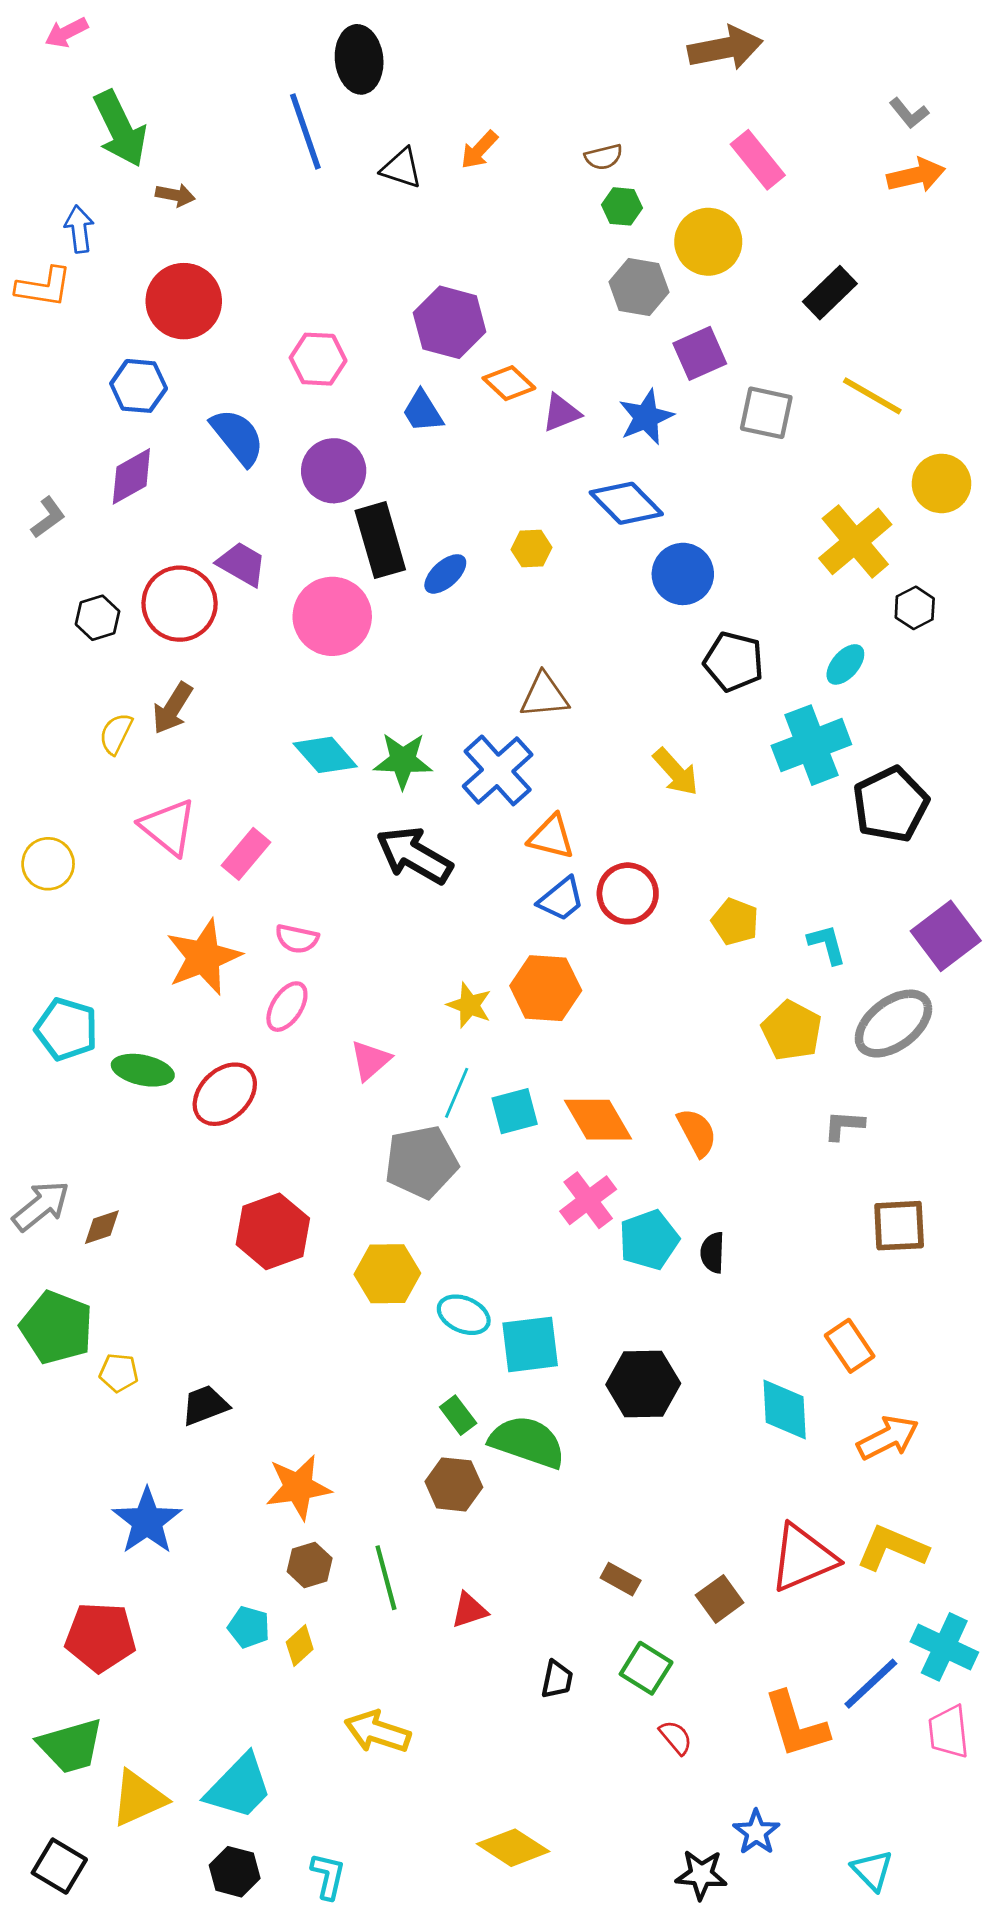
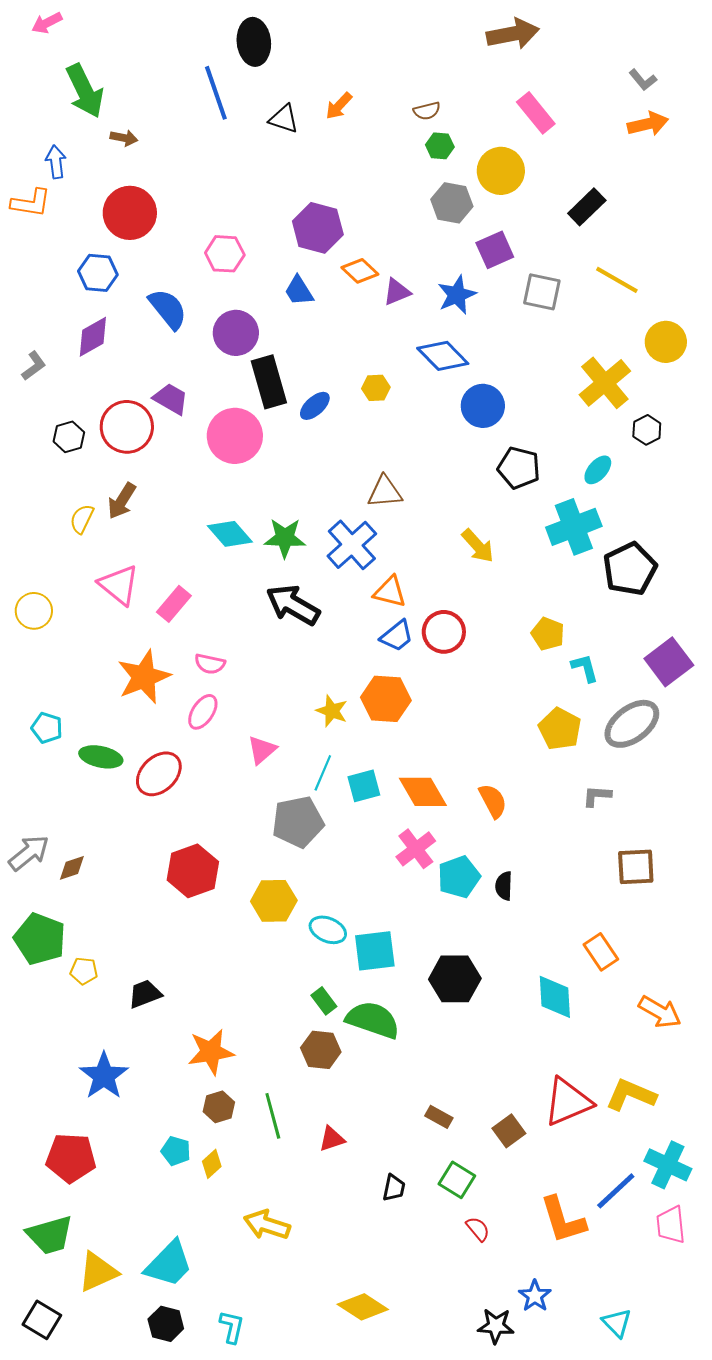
yellow pentagon: (735, 922) -> (548, 634), moved
cyan pentagon: (66, 1029) -> (47, 728), size x0.7
orange arrow: (888, 1438) -> (660, 1012), moved, turned 57

